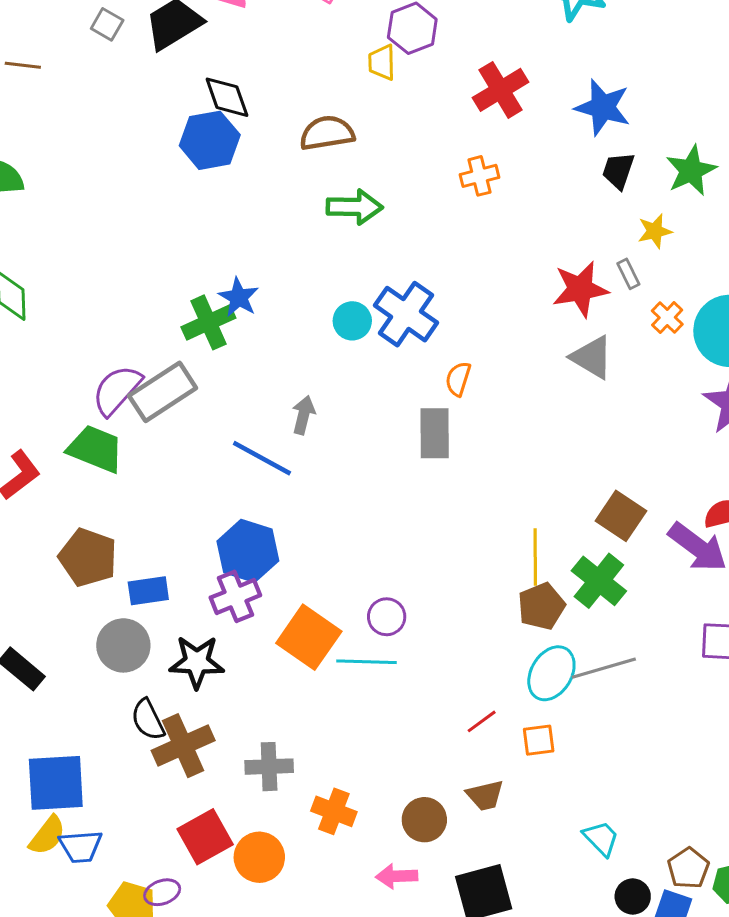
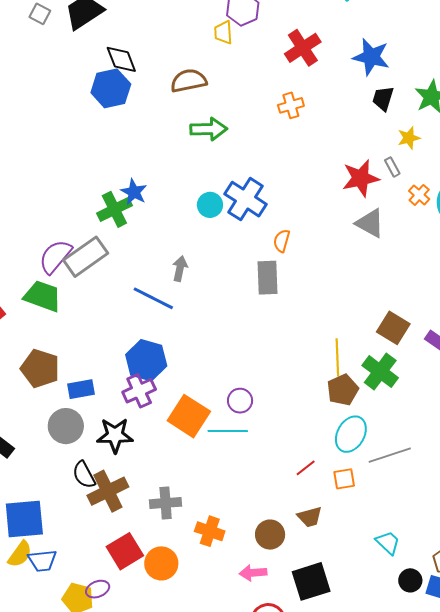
gray line: (604, 668) -> (390, 455), moved

